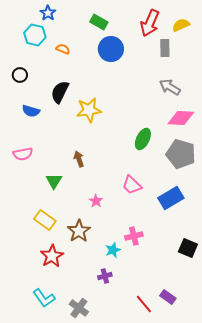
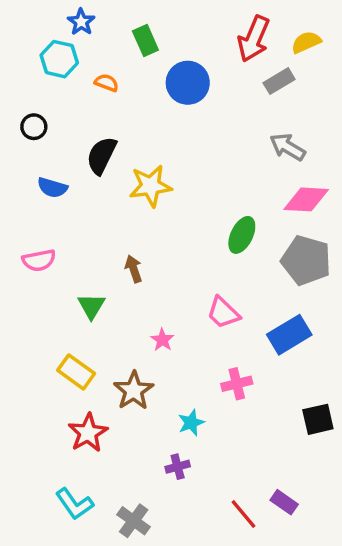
green rectangle: (99, 22) -> (145, 40), moved, turned 36
gray rectangle: (165, 48) -> (279, 81), turned 60
pink cross: (134, 236) -> (237, 384), moved
black square: (188, 248) -> (318, 419), turned -36

